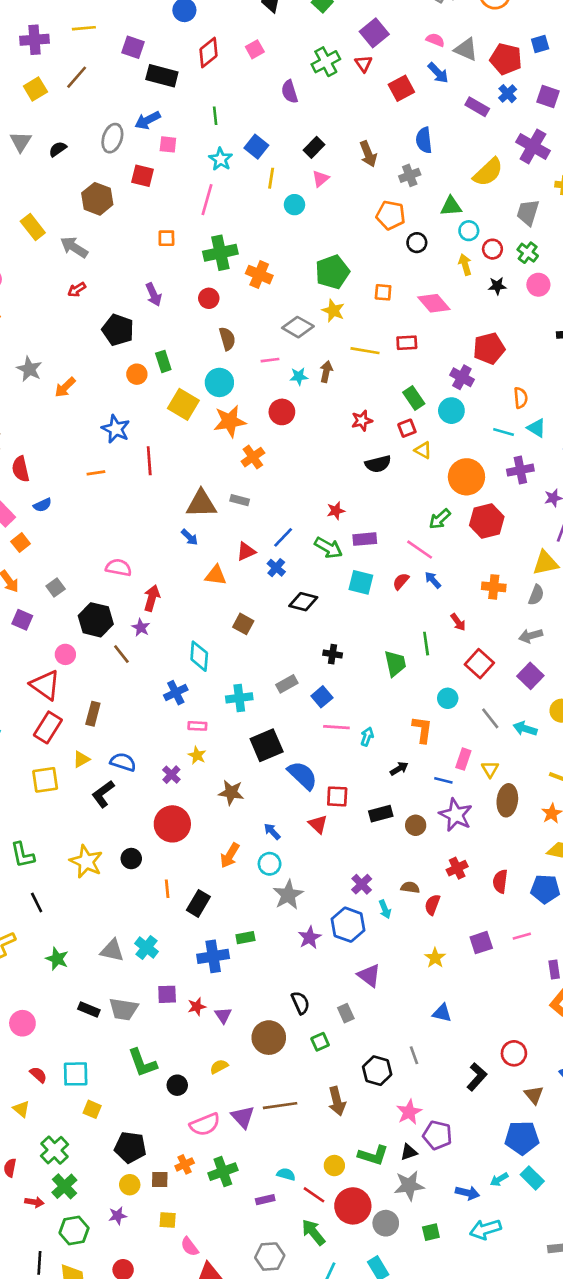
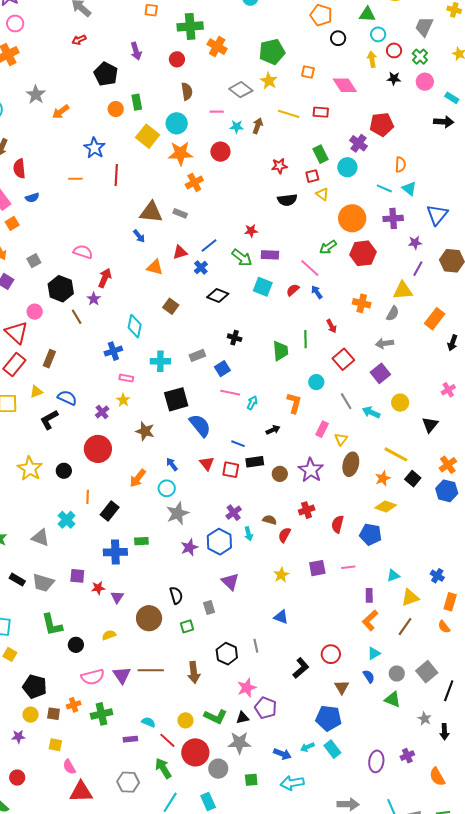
blue line: (443, 780) -> (238, 444), moved
red square: (337, 796) -> (231, 470), moved
cyan cross: (146, 947) -> (67, 520), moved

